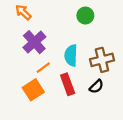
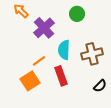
purple cross: (34, 42) -> (44, 28), moved
black semicircle: (96, 86) -> (100, 86), moved

